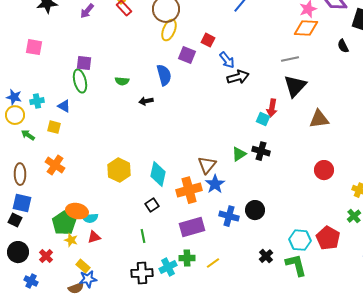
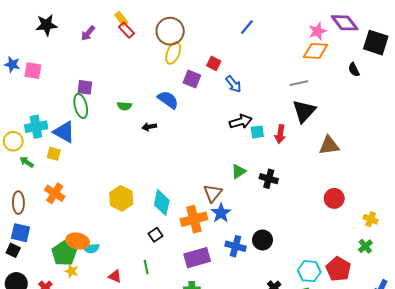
blue semicircle: (164, 75) -> (168, 100), turned -40
black arrow: (238, 77) -> (241, 122), moved
blue star: (14, 97) -> (12, 64), moved
cyan cross: (37, 101) -> (36, 127), size x1.5
blue triangle: (64, 106) -> (64, 132), size x1.6
cyan square: (263, 119) -> (257, 132), moved, turned -32
green triangle: (239, 154) -> (239, 171), moved
red triangle: (94, 237) -> (115, 276), moved, turned 40

